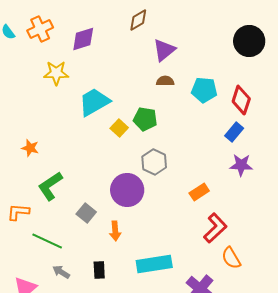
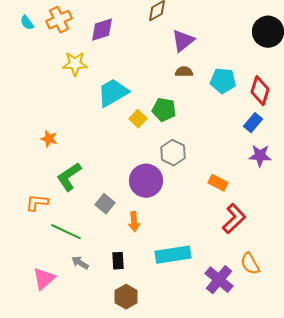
orange rectangle: (199, 192) -> (218, 183), turned 60
orange semicircle: (231, 258) -> (250, 264), moved

